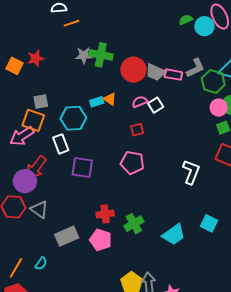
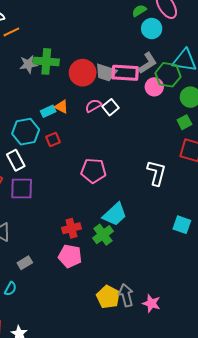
green semicircle: (186, 20) -> (139, 11), moved
cyan circle: (204, 26) -> (152, 29), moved
pink rectangle: (173, 75) -> (125, 73), size x1.4
pink circle: (219, 108) -> (154, 87), moved
red square: (137, 130) -> (53, 140), moved
purple square: (82, 167) -> (22, 188), moved
cyan trapezoid: (174, 235) -> (115, 214), moved
gray rectangle: (67, 236) -> (25, 263), moved, size x0.6

